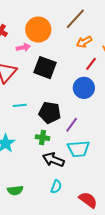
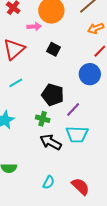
black square: (45, 68) -> (53, 49), size x0.6
cyan line: (20, 105) -> (16, 83), moved, turned -32
cyan semicircle: (56, 187) -> (49, 182), moved

